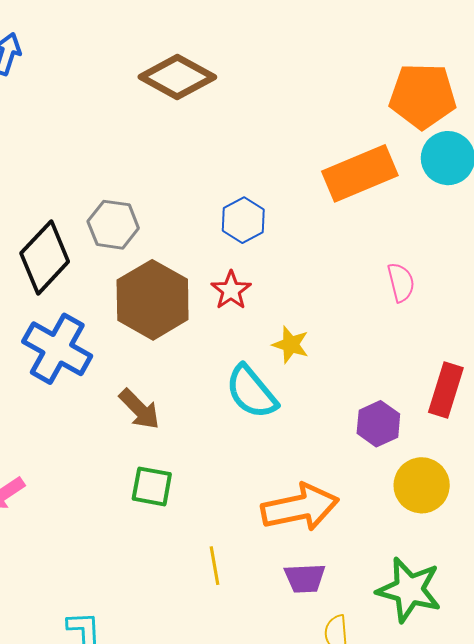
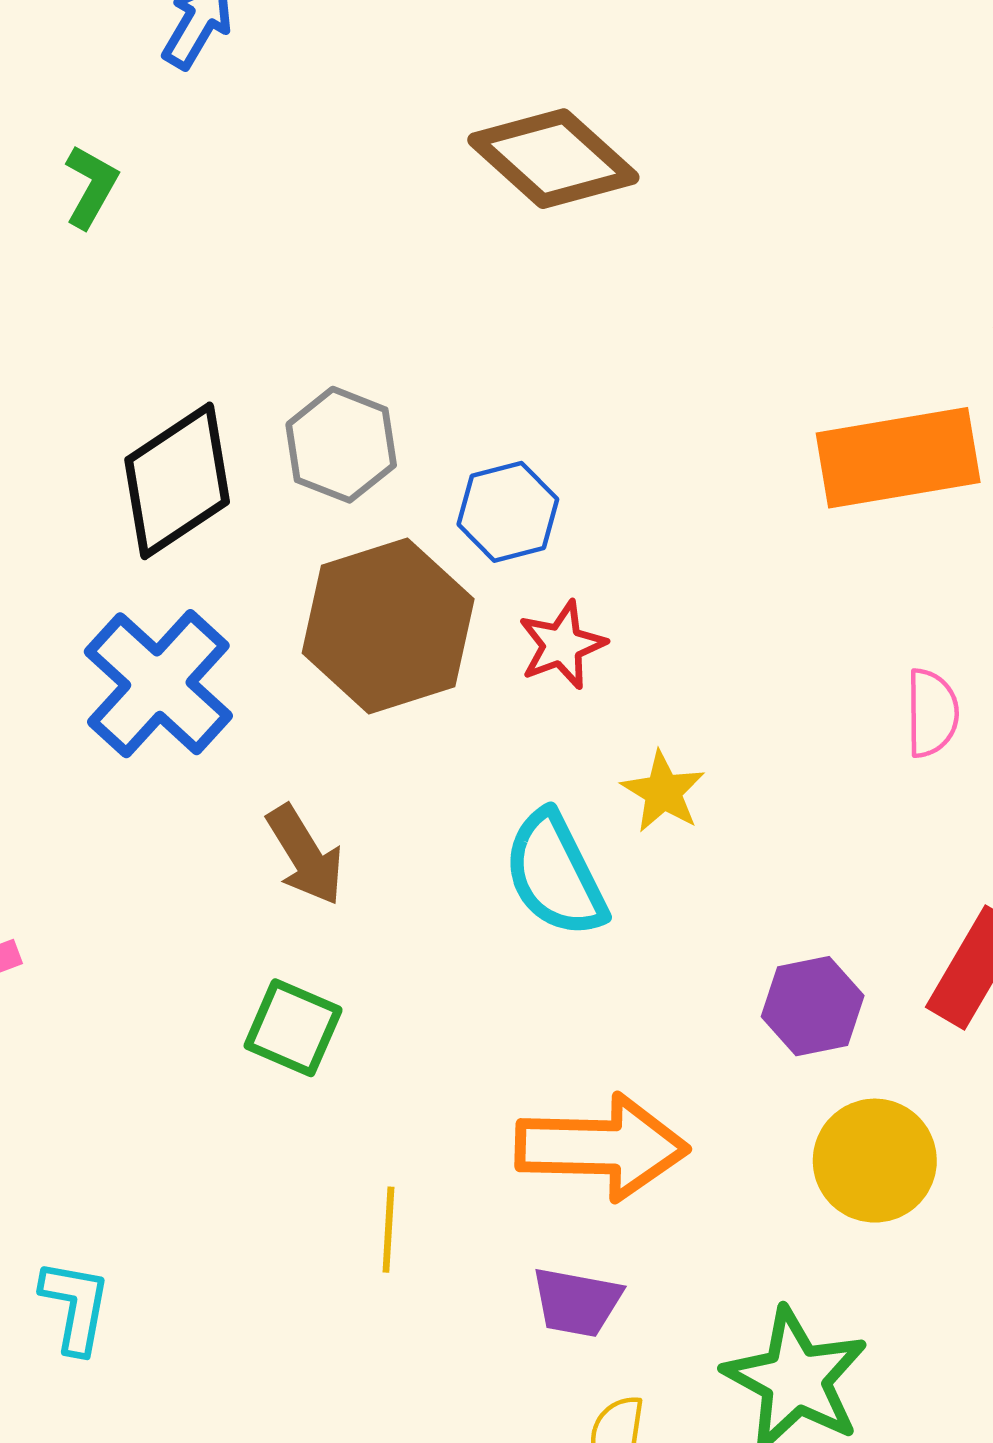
blue hexagon: (243, 220) -> (508, 512), moved

